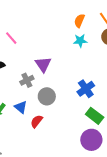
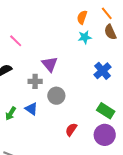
gray cross: (27, 80) -> (35, 81), turned 32
blue cross: (86, 89) -> (102, 71), moved
red semicircle: (37, 121) -> (71, 130), moved

